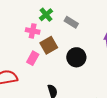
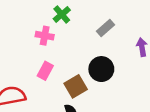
gray rectangle: (71, 22) -> (105, 28), moved, turned -72
brown square: (49, 45) -> (76, 86), moved

